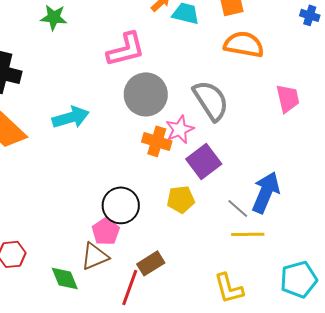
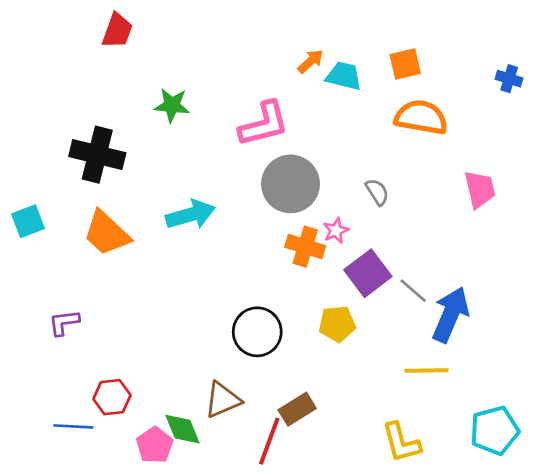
green star: (54, 17) -> (172, 105), moved
gray semicircle: (211, 100) -> (377, 192), size x0.5
pink star: (180, 129) -> (336, 231), size x0.7
gray line: (238, 208) -> (413, 291), moved
pink pentagon: (106, 231) -> (155, 445), moved

